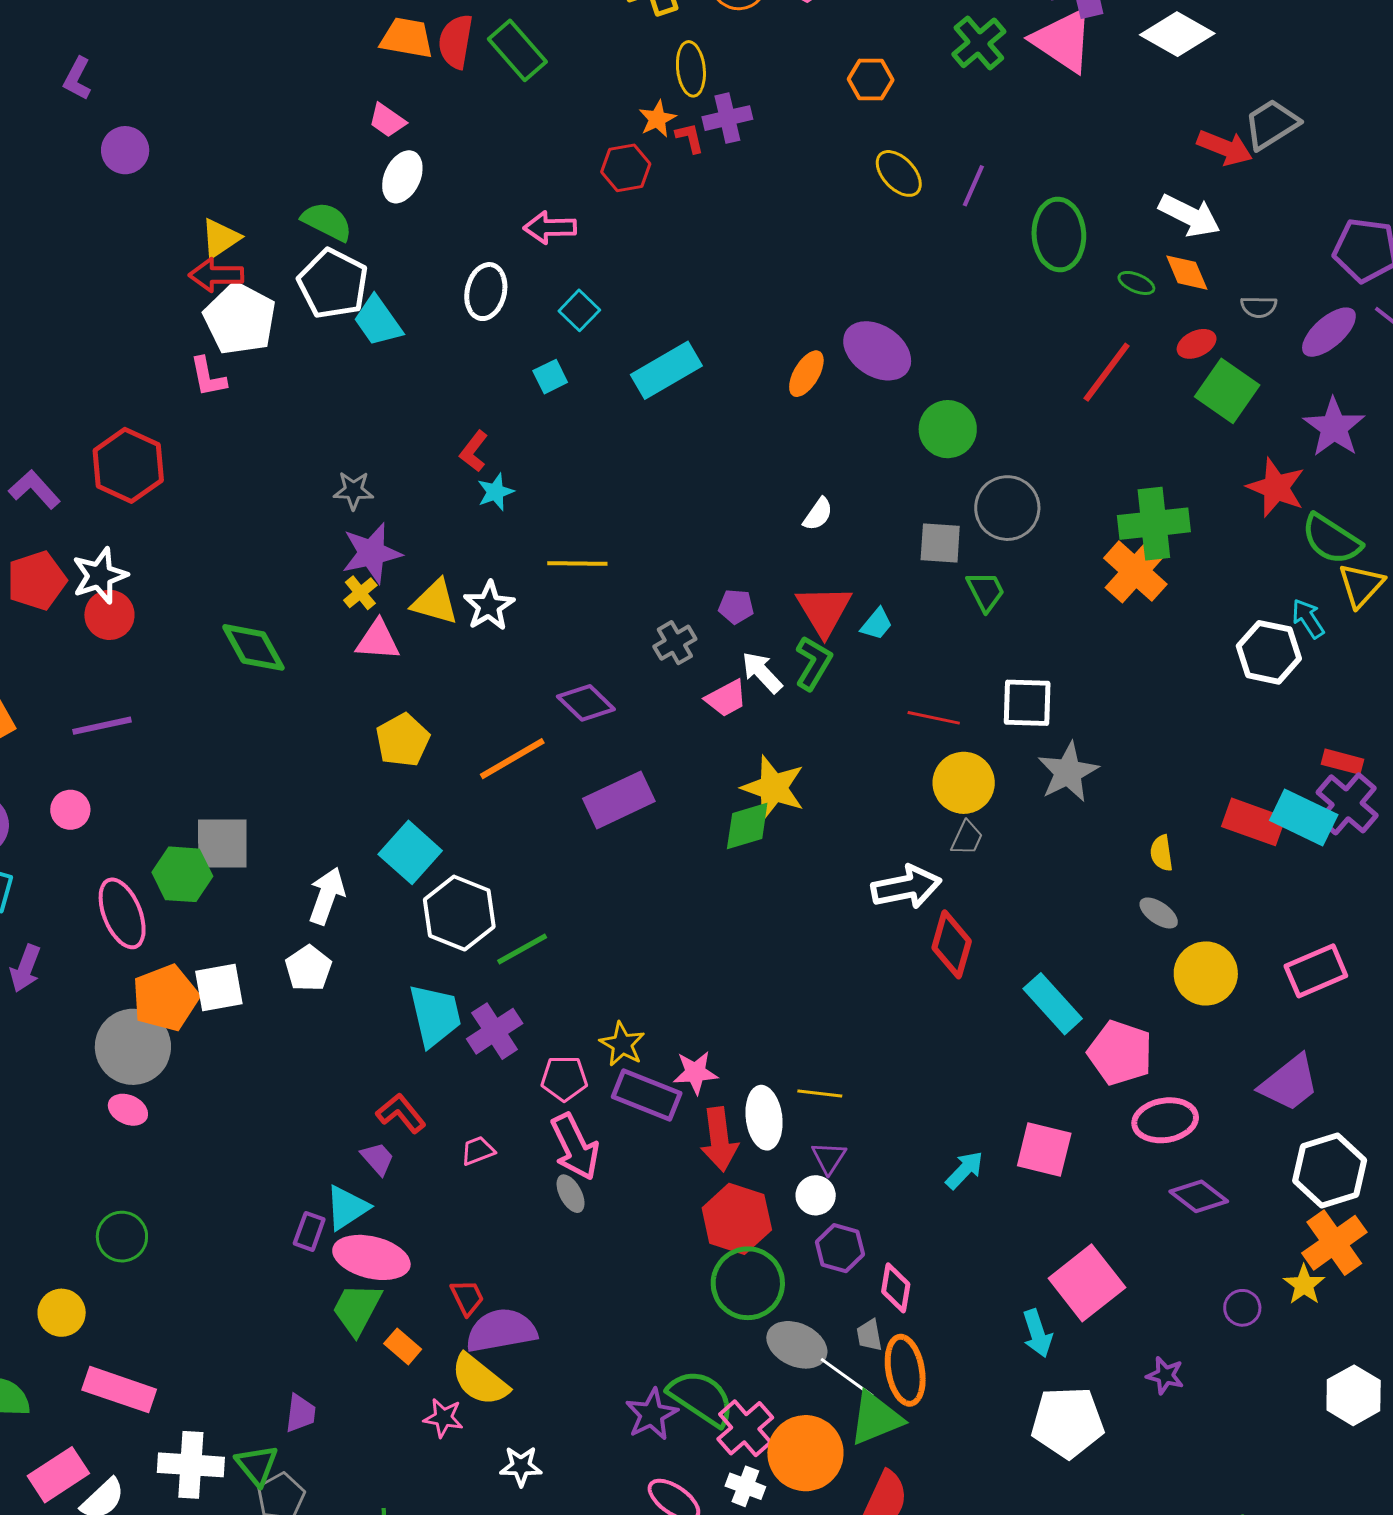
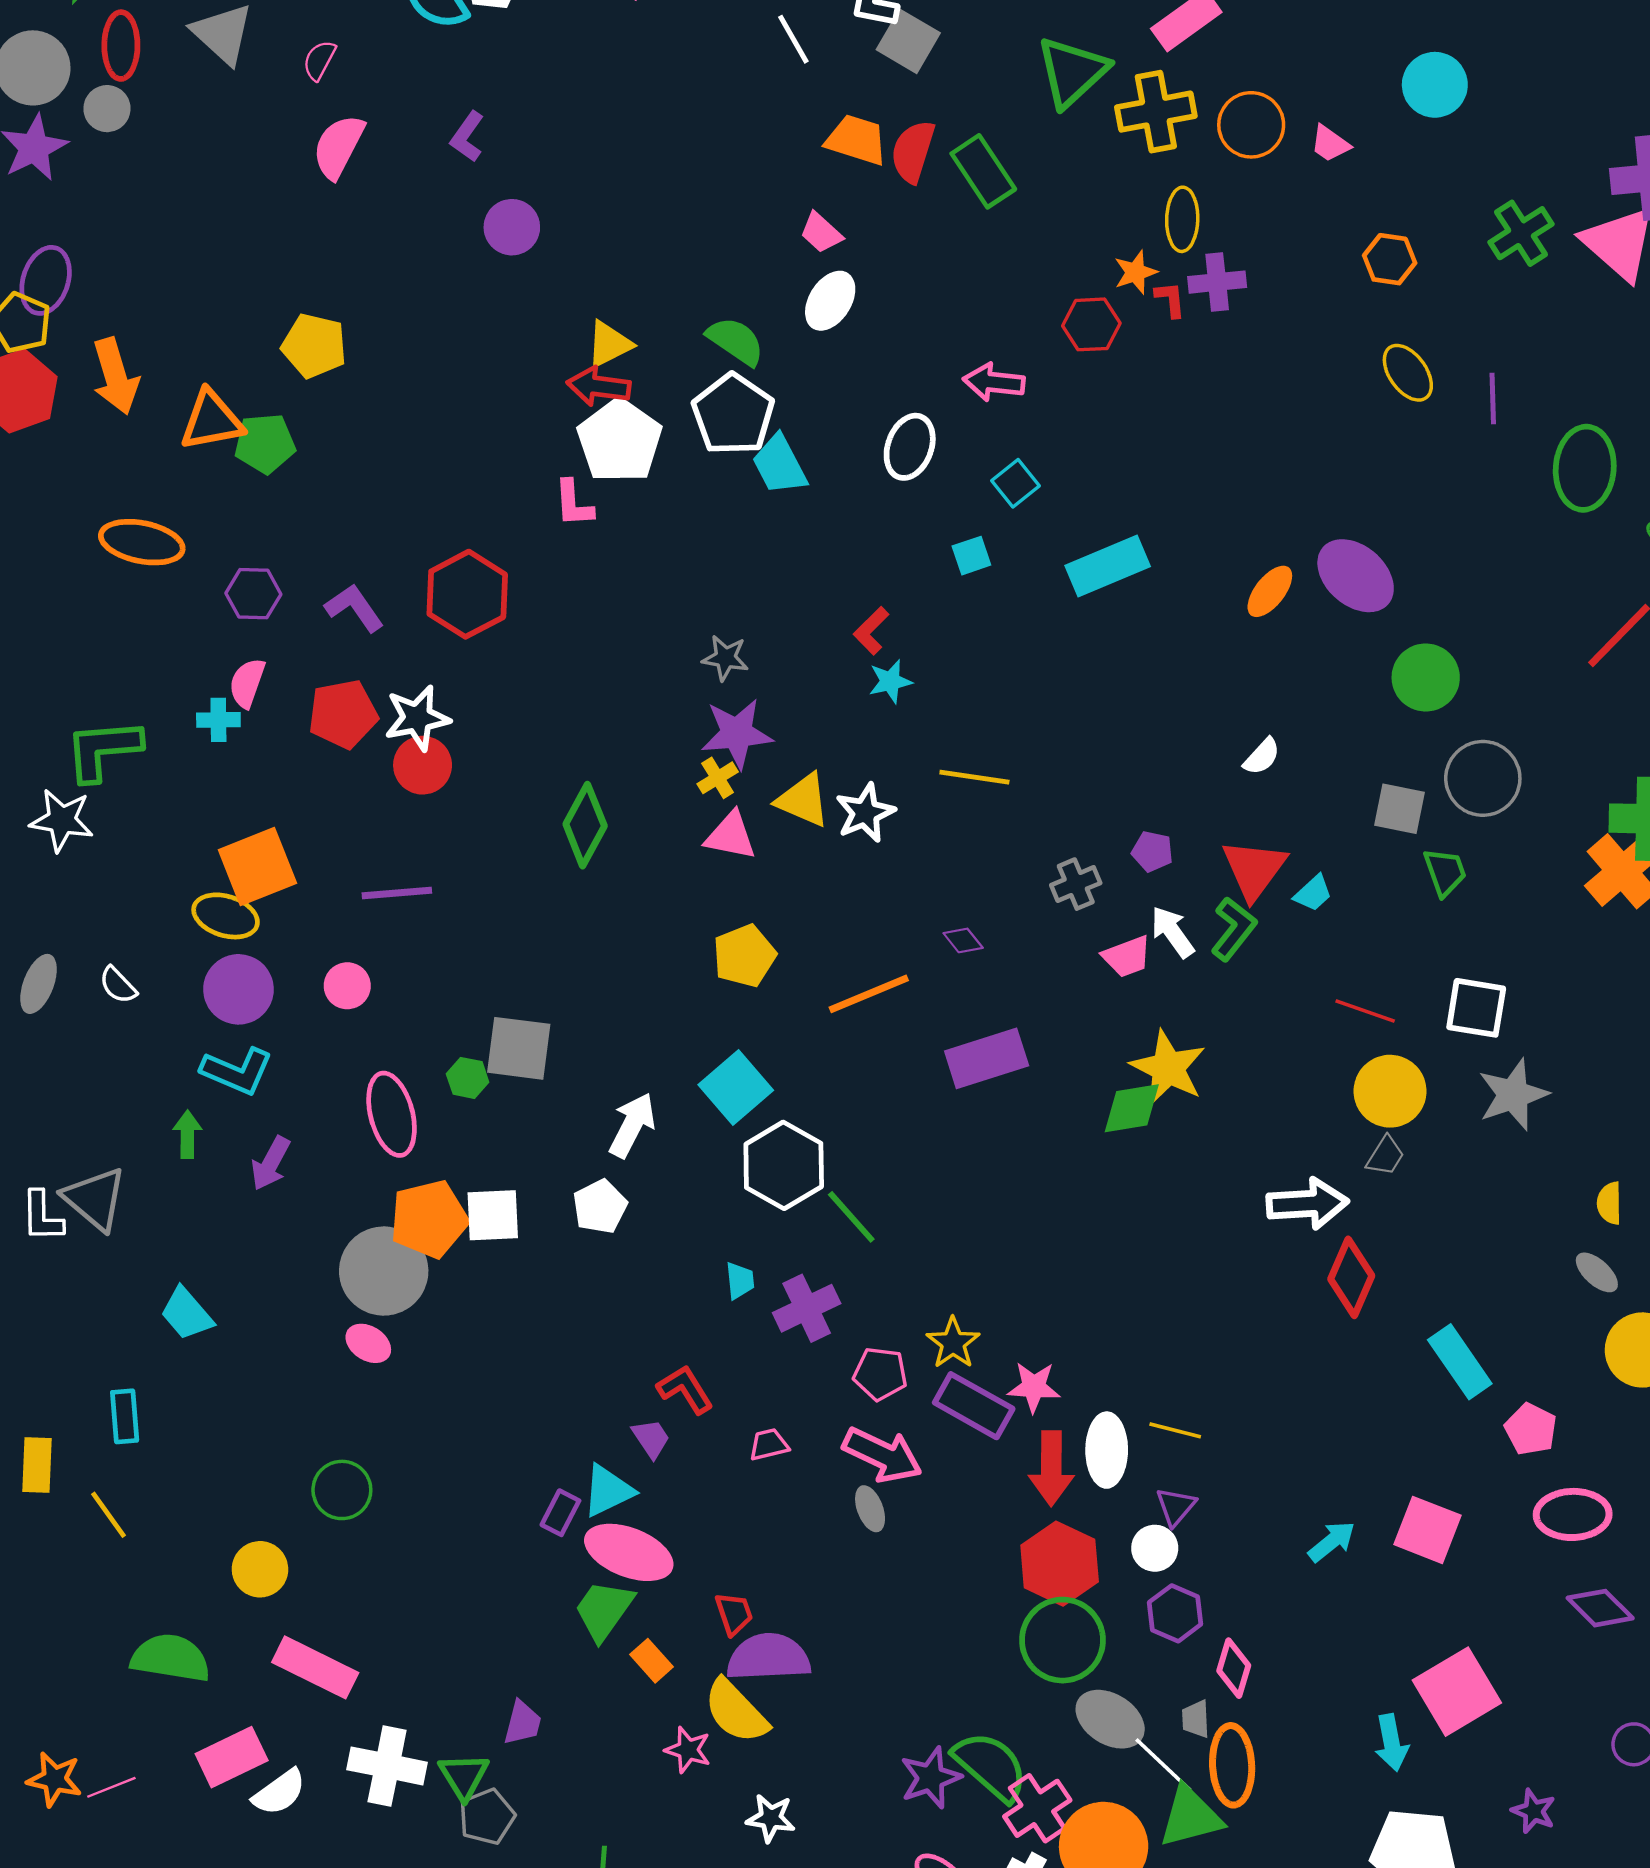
purple line: (973, 186) -> (1493, 399), turned -33
green diamond: (254, 647) -> (585, 825), turned 50
purple diamond: (586, 703) -> (963, 940), size x0.6
green hexagon: (182, 874) -> (468, 1078), size x0.6
green line: (522, 949) -> (851, 1217), turned 70
cyan trapezoid: (435, 1015) -> (740, 1281), size x0.5
pink pentagon: (1120, 1053) -> (1531, 1429), size x0.7
pink arrow: (575, 1147) -> (882, 1455), turned -46

